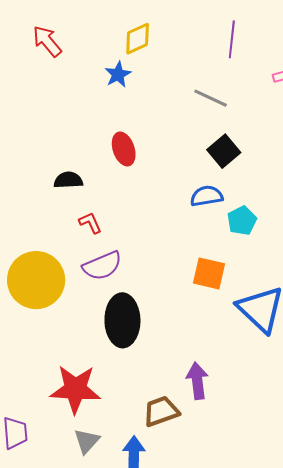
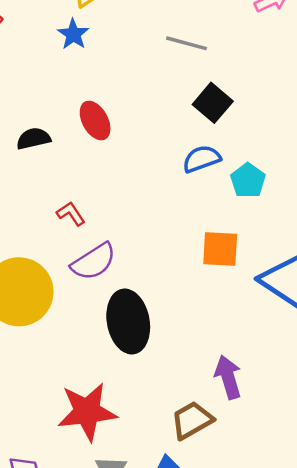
black semicircle: (68, 180) -> (34, 139), moved

